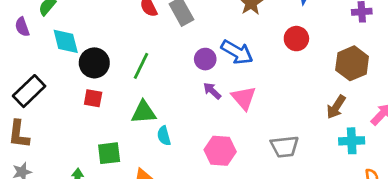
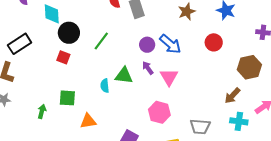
green triangle: (144, 112) -> (124, 76), moved
cyan semicircle: (164, 136) -> (105, 86), moved
gray trapezoid: (285, 147) -> (200, 126), moved
pink hexagon: (220, 151) -> (159, 112), moved

